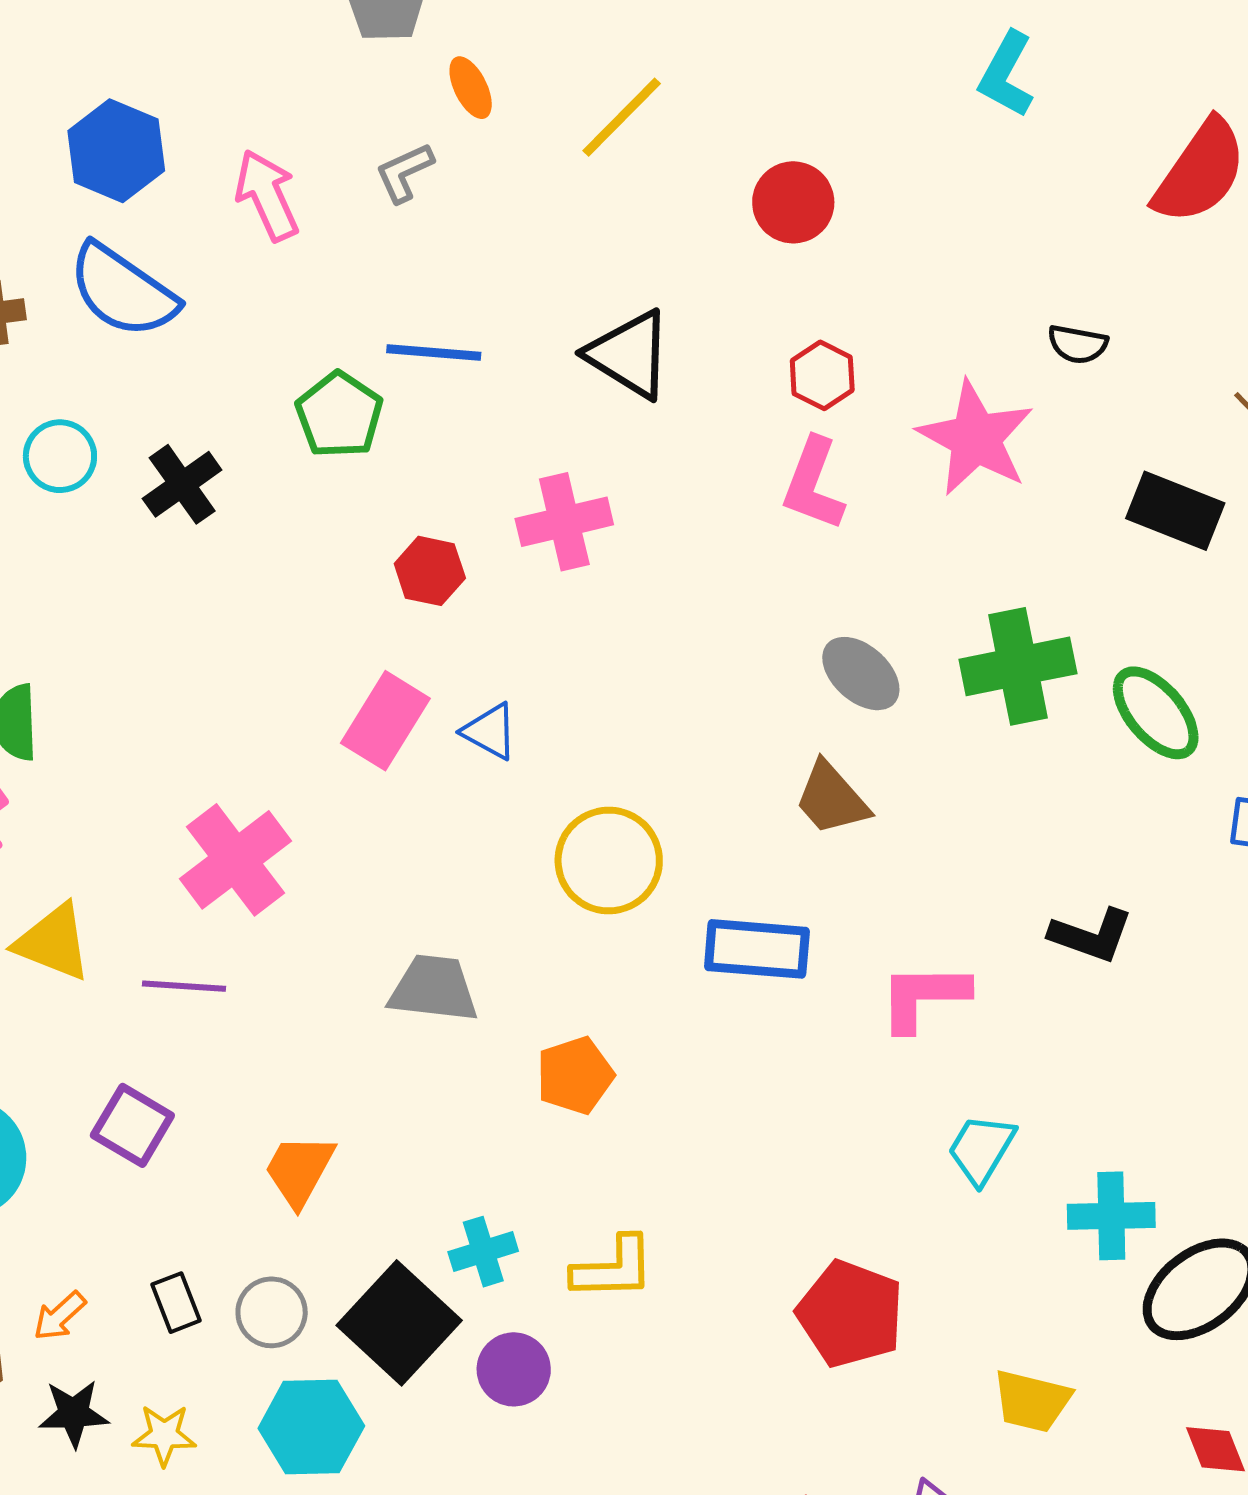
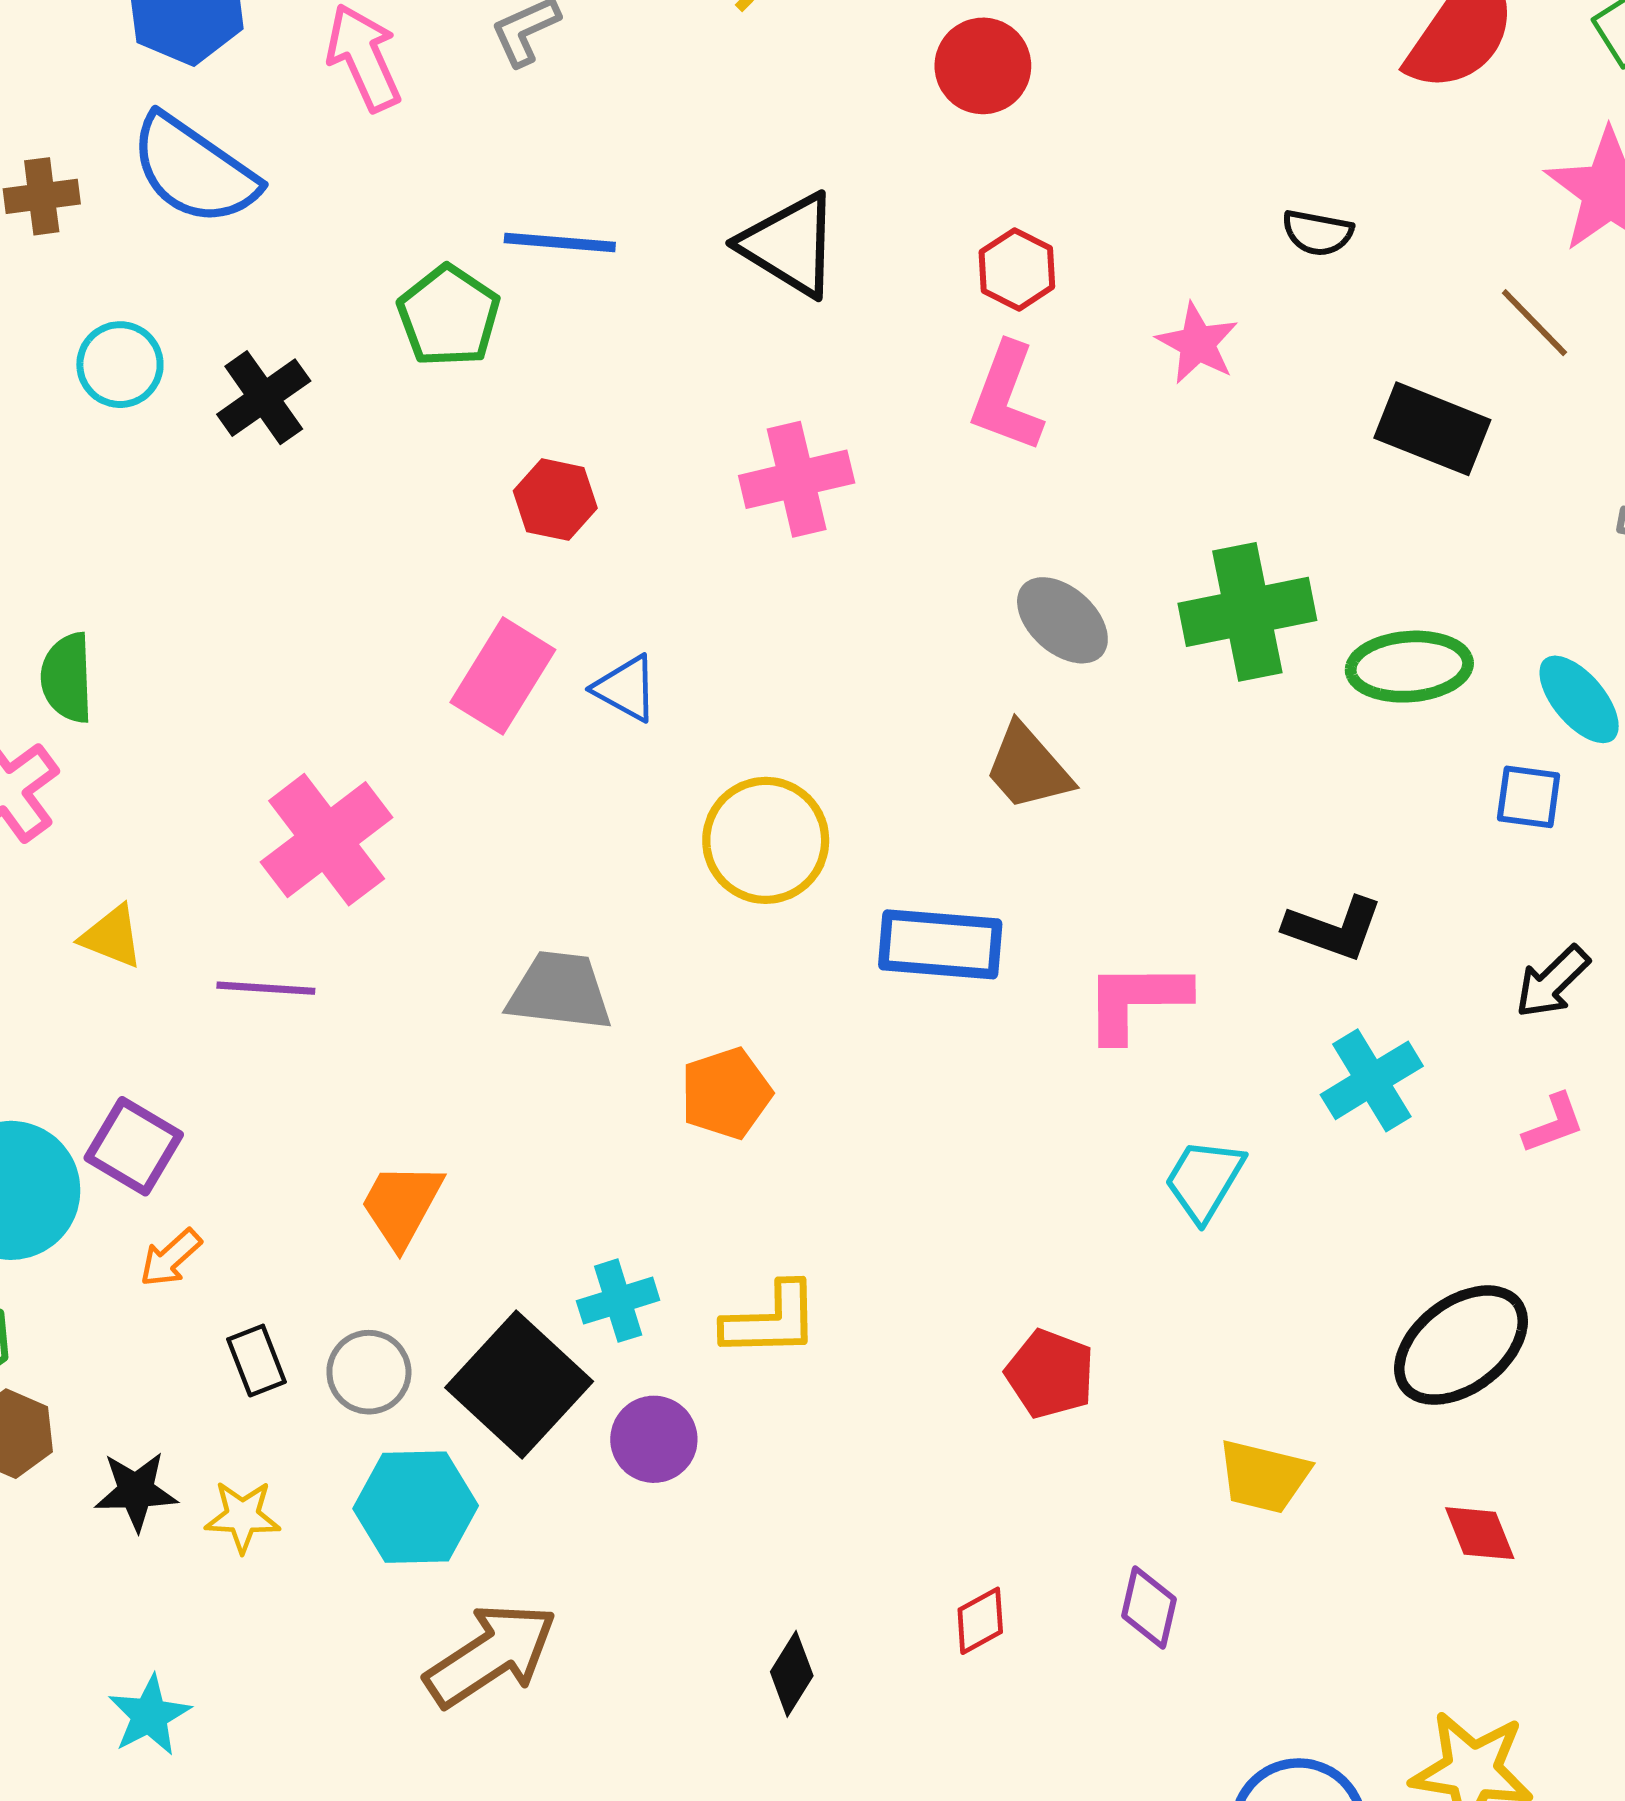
pink star: (976, 438) -> (1197, 343), size x0.6
pink cross: (564, 522) -> (797, 479), moved
green ellipse: (1156, 713) -> (1409, 667), turned -54
yellow triangle: (53, 942) -> (112, 937), size x0.7
purple square: (132, 1125) -> (134, 1146), moved
cyan cross: (1111, 1216) -> (1372, 1080), moved, turned -30
red pentagon: (850, 1314) -> (1050, 1374), size x0.7
orange arrow: (60, 1316) -> (171, 1258), moved

